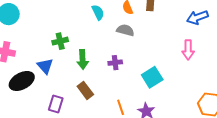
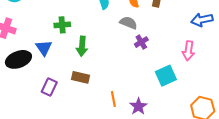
purple cross: (115, 63) -> (141, 42), moved, turned -32
cyan square: (152, 77) -> (166, 76), moved
brown rectangle: (85, 90) -> (81, 77), turned -48

